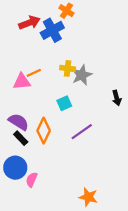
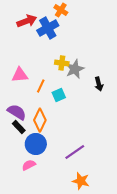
orange line: (34, 73) -> (41, 86), moved, turned -40
black arrow: (117, 98) -> (99, 84), moved
purple line: (82, 132) -> (75, 152), moved
blue circle: (15, 168) -> (36, 144), moved
pink semicircle: (32, 180) -> (29, 165), turned 40

